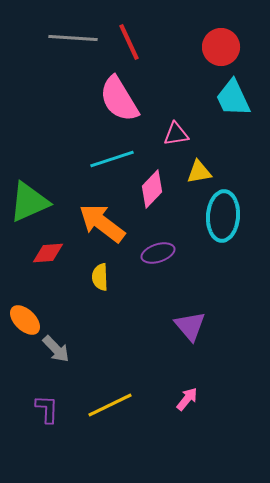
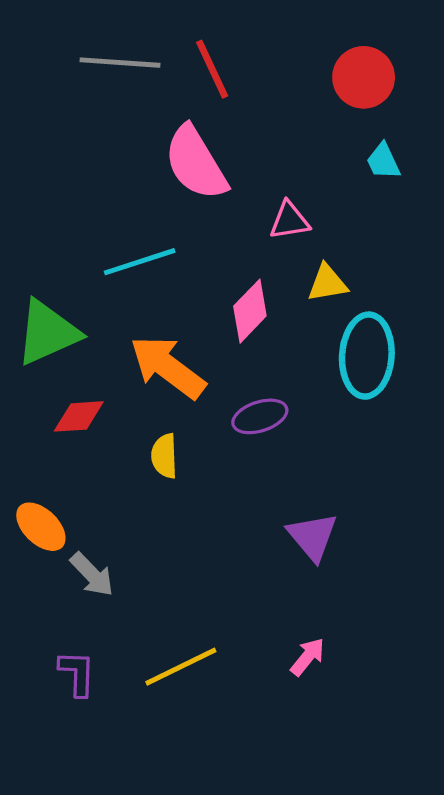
cyan trapezoid: (233, 98) -> (383, 161), size x0.6
cyan line: (112, 159) -> (140, 262), moved

